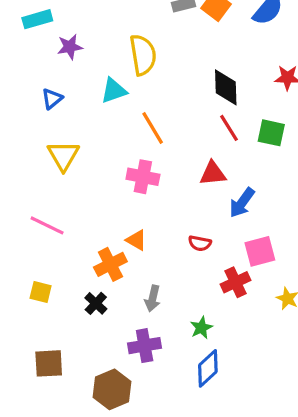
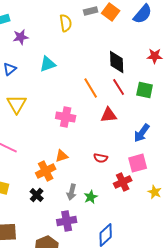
yellow semicircle: (143, 55) -> (66, 23), moved, size x0.7
orange line: (153, 128) -> (91, 88), moved
blue arrow: (242, 203) -> (142, 133), moved
orange triangle: (136, 240) -> (62, 156), turned -48
green star: (201, 328) -> (91, 197), moved

